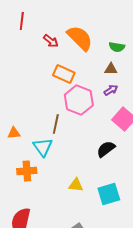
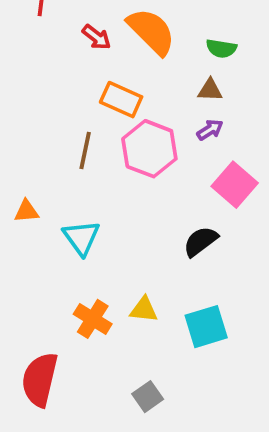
brown line: (56, 124) -> (85, 151), moved
orange cross: (27, 171) -> (93, 319), moved, turned 36

